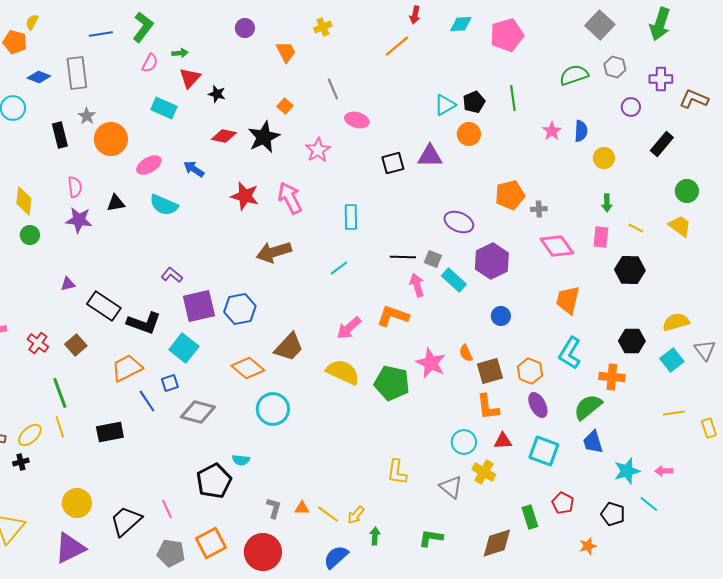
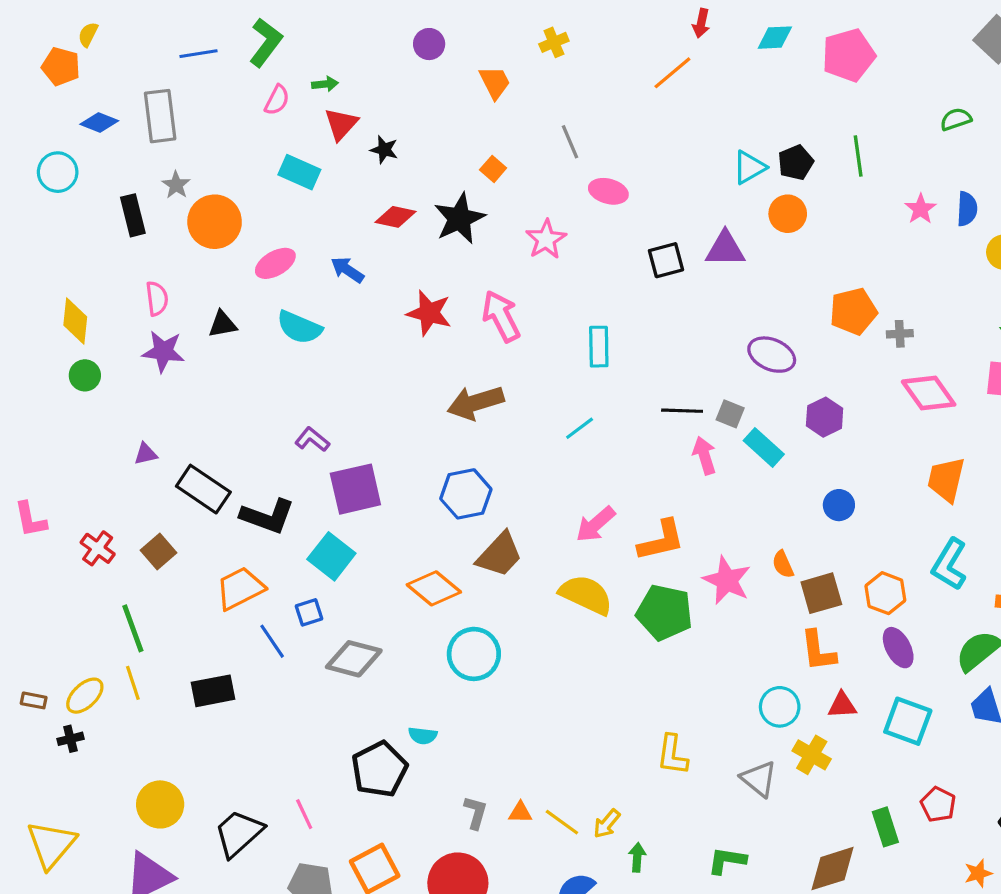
green semicircle: (574, 75) -> (956, 119), size x0.7
purple hexagon: (492, 261) -> (825, 417), size x0.7
blue hexagon: (240, 309) -> (466, 494), moved
orange L-shape: (393, 316) -> (661, 540), moved, turned 148

